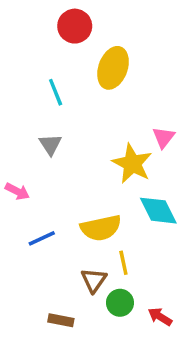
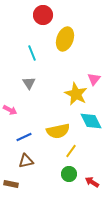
yellow line: (123, 263) -> (71, 151), turned 48
brown triangle: (94, 280) -> (26, 161), moved, turned 42
brown rectangle: (61, 320) -> (11, 184), moved

